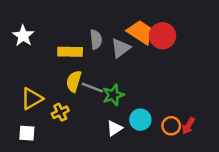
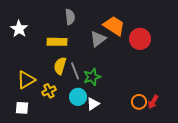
red circle: (163, 36) -> (140, 39), moved
gray semicircle: (96, 39) -> (70, 17), moved
gray line: (92, 88) -> (75, 71), turned 48
cyan circle: (140, 120) -> (78, 97), moved

